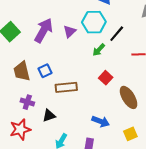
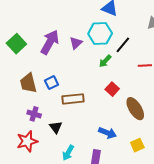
black triangle: (49, 116) -> (56, 127), turned -48

